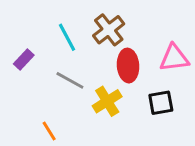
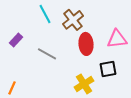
cyan line: (67, 37) -> (45, 14), moved
yellow cross: (107, 101) -> (84, 84), moved
orange line: (49, 131) -> (12, 88), moved, turned 56

